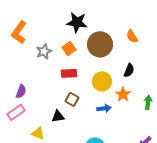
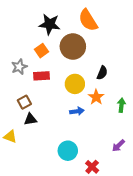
orange semicircle: (132, 36) -> (88, 20), moved, size x1.6
gray star: (44, 51) -> (19, 67), moved
brown square: (72, 99) -> (24, 102), moved, turned 32

